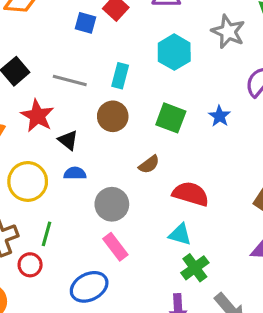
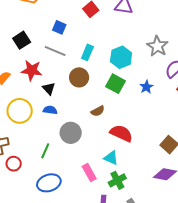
blue square: (85, 23) -> (59, 27), moved
gray star: (228, 32) -> (157, 46), moved
cyan hexagon: (174, 52) -> (121, 57), moved
red star: (37, 116) -> (32, 70), turned -30
green line: (47, 234) -> (45, 151), moved
pink rectangle: (115, 247) -> (89, 173), moved

